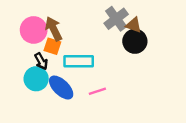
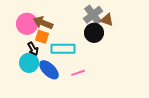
brown arrow: (54, 29) -> (43, 23), turned -42
black circle: (135, 41) -> (94, 33), moved

